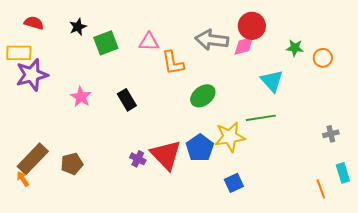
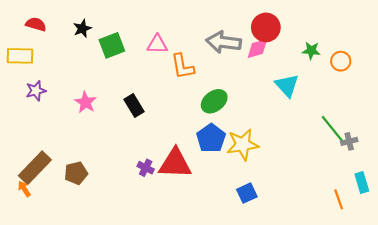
purple star: (32, 75) -> (36, 91), moved, size x0.6
green line: (261, 118) -> (332, 129), moved, turned 60
blue pentagon: (200, 148) -> (211, 138), moved
red triangle: (166, 155) -> (175, 164), turned -44

